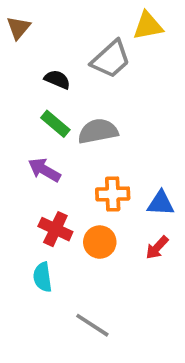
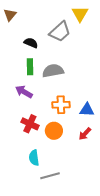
yellow triangle: (148, 26) -> (80, 14), turned -48
green rectangle: (55, 124) -> (30, 67), turned 49
cyan semicircle: (42, 277) -> (34, 158), moved
gray line: (92, 325) -> (50, 176), turned -48

